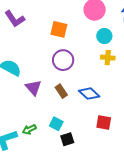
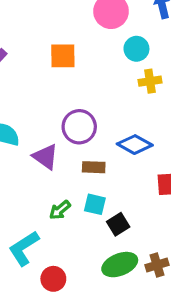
purple circle: (63, 60) -> (79, 127), moved
brown rectangle: (61, 91) -> (94, 167), moved, turned -40
green arrow: (29, 129) -> (60, 210), moved

